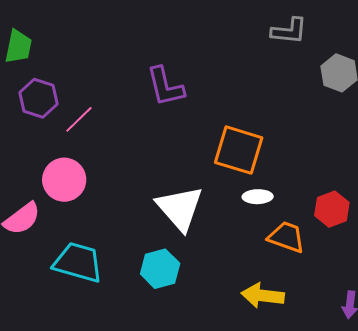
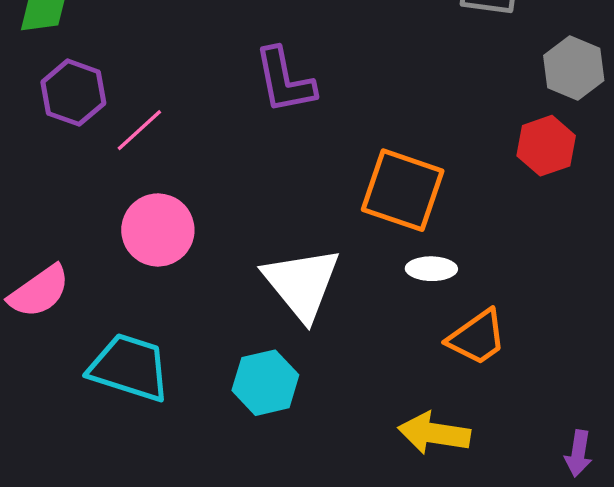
pink circle: (64, 180) -> (158, 230), moved
red hexagon: (332, 209) -> (546, 146), moved
orange trapezoid: (286, 237) -> (477, 337), turned 123

